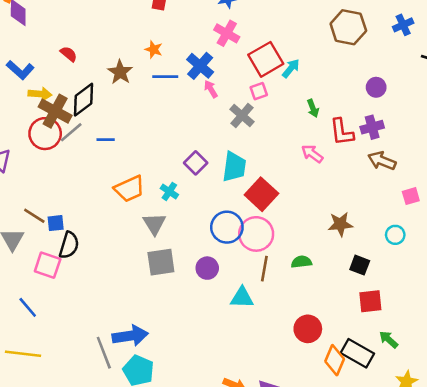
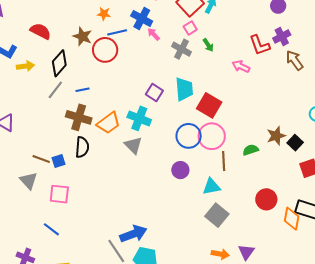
red semicircle: (69, 54) -> (41, 31), size x1.5
green arrow: (313, 108) -> (208, 45), moved
brown cross: (55, 111) -> (79, 117), moved
red circle: (45, 134) -> (105, 50), moved
brown arrow: (382, 161) -> (295, 60), turned 45
cyan cross: (169, 191) -> (139, 118), size x1.6
brown star: (340, 224) -> (276, 136), moved
black semicircle: (69, 245) -> (82, 147), moved
gray square: (161, 262) -> (217, 215), moved, turned -30
black square: (360, 265) -> (295, 143), turned 35

